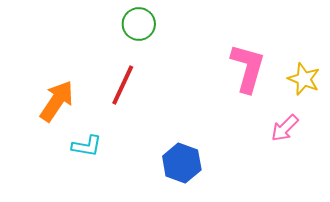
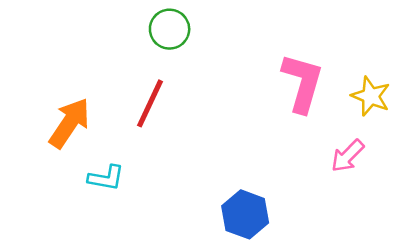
blue hexagon: (182, 163) -> (245, 214), moved

